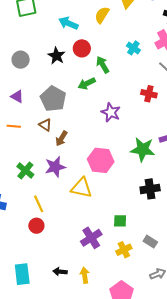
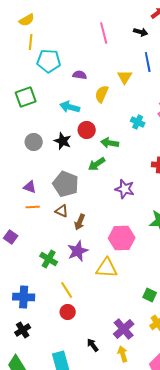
gray circle: (21, 60) -> (34, 142), moved
green arrow: (103, 65) -> (110, 143), turned -42
orange line: (14, 126) -> (33, 207), moved
green square: (120, 221) -> (150, 295), turned 32
purple cross: (91, 238) -> (124, 329), moved
black arrow: (60, 272) -> (93, 345), moved, turned 56

